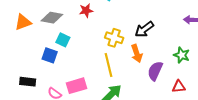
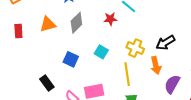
gray diamond: (52, 18) -> (76, 23), turned -60
cyan square: (63, 40) -> (101, 52), moved
black rectangle: (28, 82) -> (47, 83), turned 42

